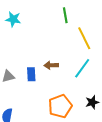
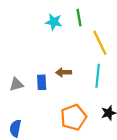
cyan star: (13, 19) -> (54, 22), moved
cyan line: (82, 68) -> (98, 76), turned -30

